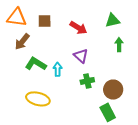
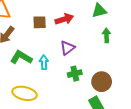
brown square: (45, 21) -> (40, 22), moved
red arrow: (78, 28) -> (64, 19), turned -48
purple triangle: (81, 56) -> (67, 48), turned 42

